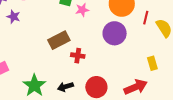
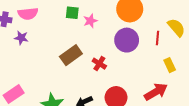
red line: (146, 18) -> (157, 38), moved
red cross: (78, 56) -> (99, 64), moved, turned 32

